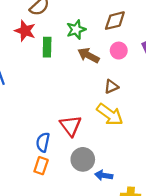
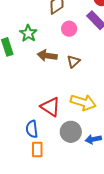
green star: (76, 30) -> (28, 33), moved
brown arrow: (89, 55) -> (47, 56), moved
yellow arrow: (110, 114) -> (83, 102), moved

